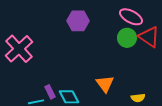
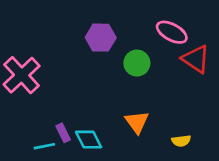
green circle: (127, 38) -> (137, 63), moved

